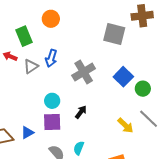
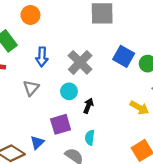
gray triangle: (31, 66) -> (31, 88), moved
cyan circle: (52, 101) -> (69, 91), moved
cyan semicircle: (79, 148) -> (90, 138), moved

